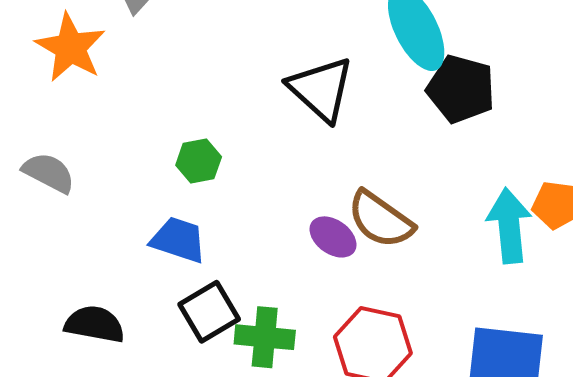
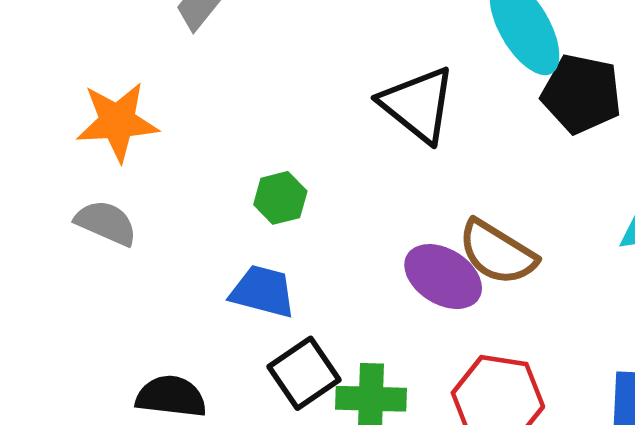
orange star: (70, 48) -> (117, 122), moved, turned -30
purple ellipse: (333, 237) -> (443, 277), size x1.4

